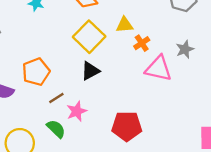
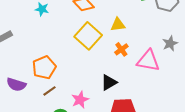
orange cross: (142, 43) -> (121, 49), moved
black triangle: (90, 71) -> (109, 82), moved
brown line: (56, 98) -> (50, 91), moved

